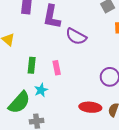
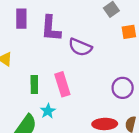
pink rectangle: (57, 68) -> (62, 84), size x1.5

